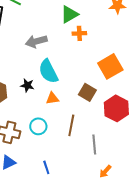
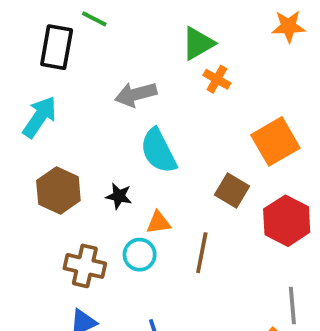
orange cross: (79, 33) -> (217, 79), turned 32
black star: (27, 85) -> (119, 196), moved
orange triangle: (52, 98) -> (158, 223), moved
gray line: (94, 144) -> (292, 306), moved

